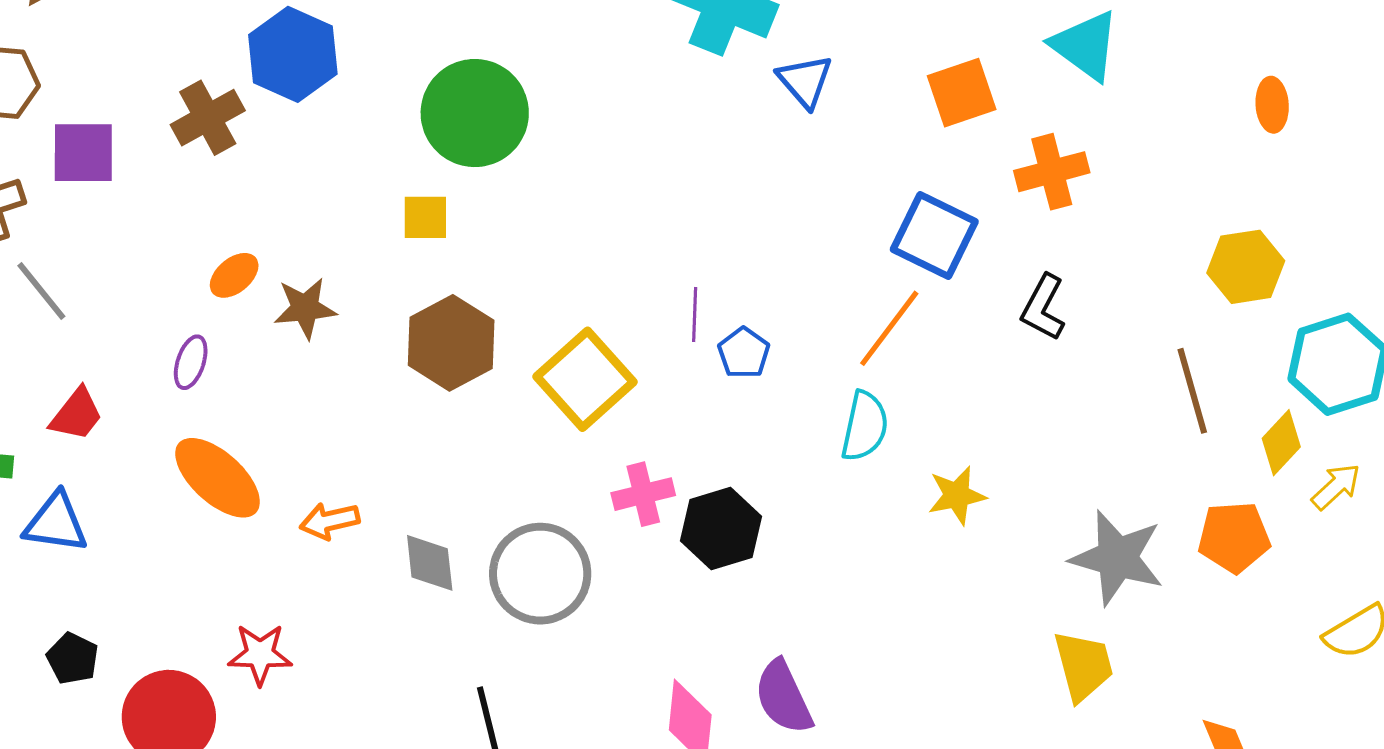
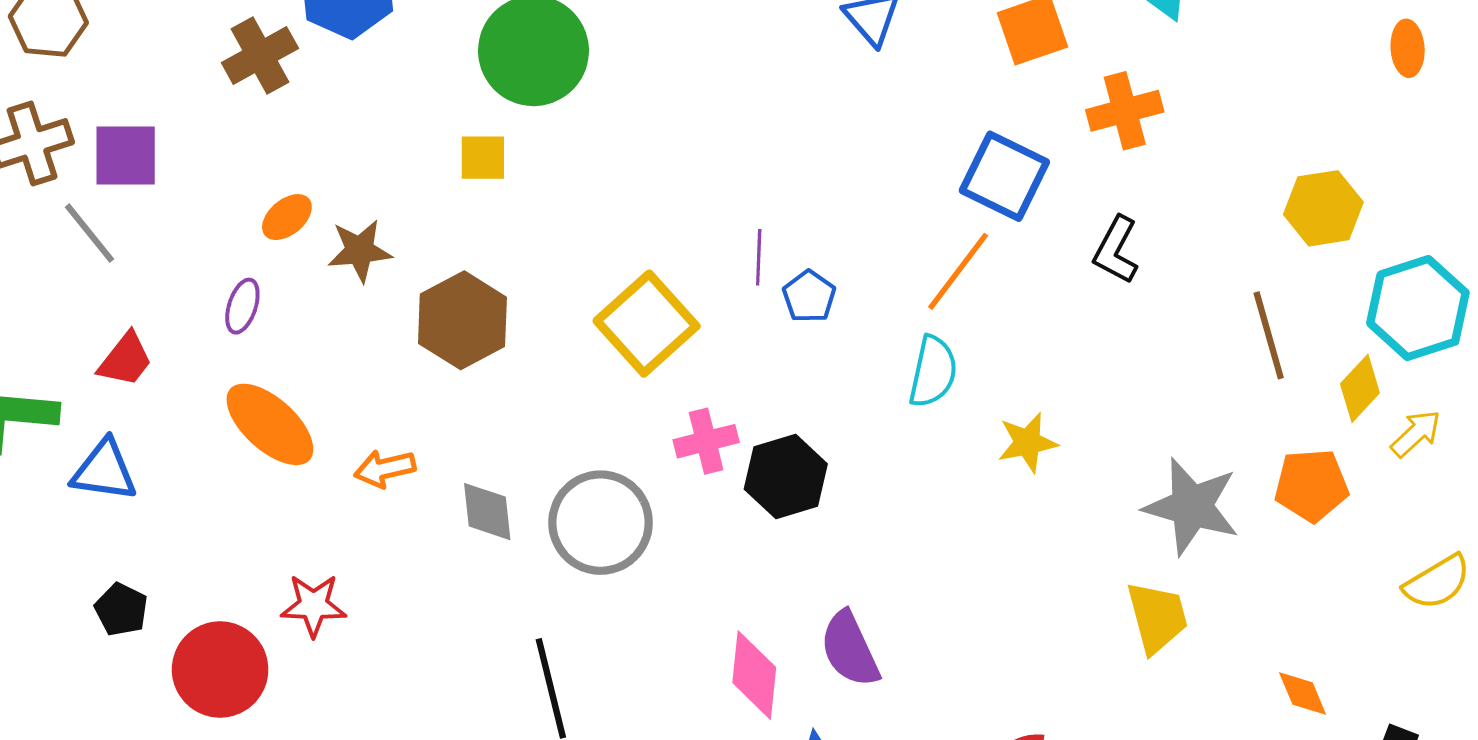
orange ellipse: (1272, 105) -> (1408, 48), moved
purple square: (83, 153) -> (126, 156), moved
brown hexagon: (451, 343) -> (462, 320), moved

